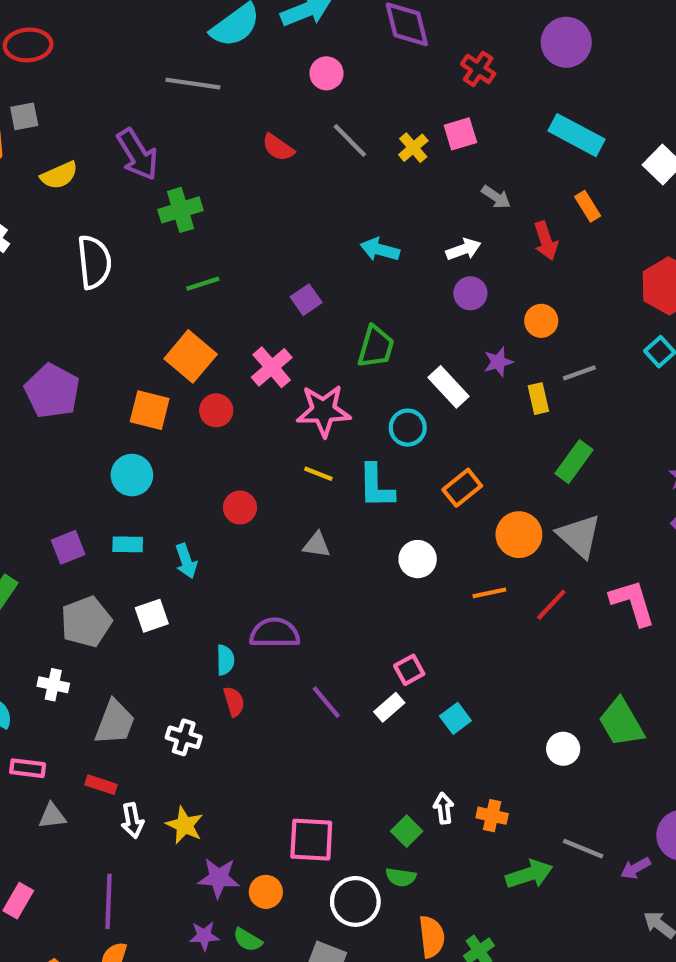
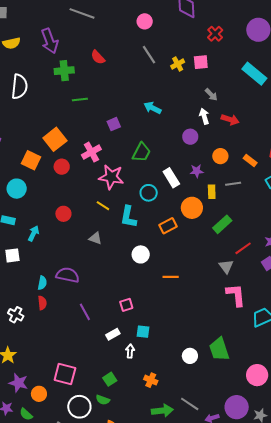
red semicircle: (278, 147) -> (98, 57), moved
orange rectangle: (588, 206) -> (250, 161), moved, turned -32
red arrow: (546, 241) -> (230, 120), turned -66
white arrow: (464, 249) -> (204, 116), moved, turned -98
green line: (203, 284) -> (80, 99), moved
orange circle: (519, 535) -> (192, 208), moved
gray triangle: (579, 536) -> (226, 267), moved, size x0.7
cyan arrow: (186, 561) -> (34, 233), turned -147
red line: (551, 605) -> (243, 248), moved
white rectangle: (389, 707) -> (113, 334), moved
cyan square: (455, 718) -> (143, 332), turned 32
white arrow: (444, 808) -> (130, 351), moved

